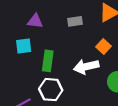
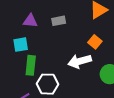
gray rectangle: (75, 21) -> (59, 21), moved
green rectangle: (48, 61) -> (31, 65), moved

